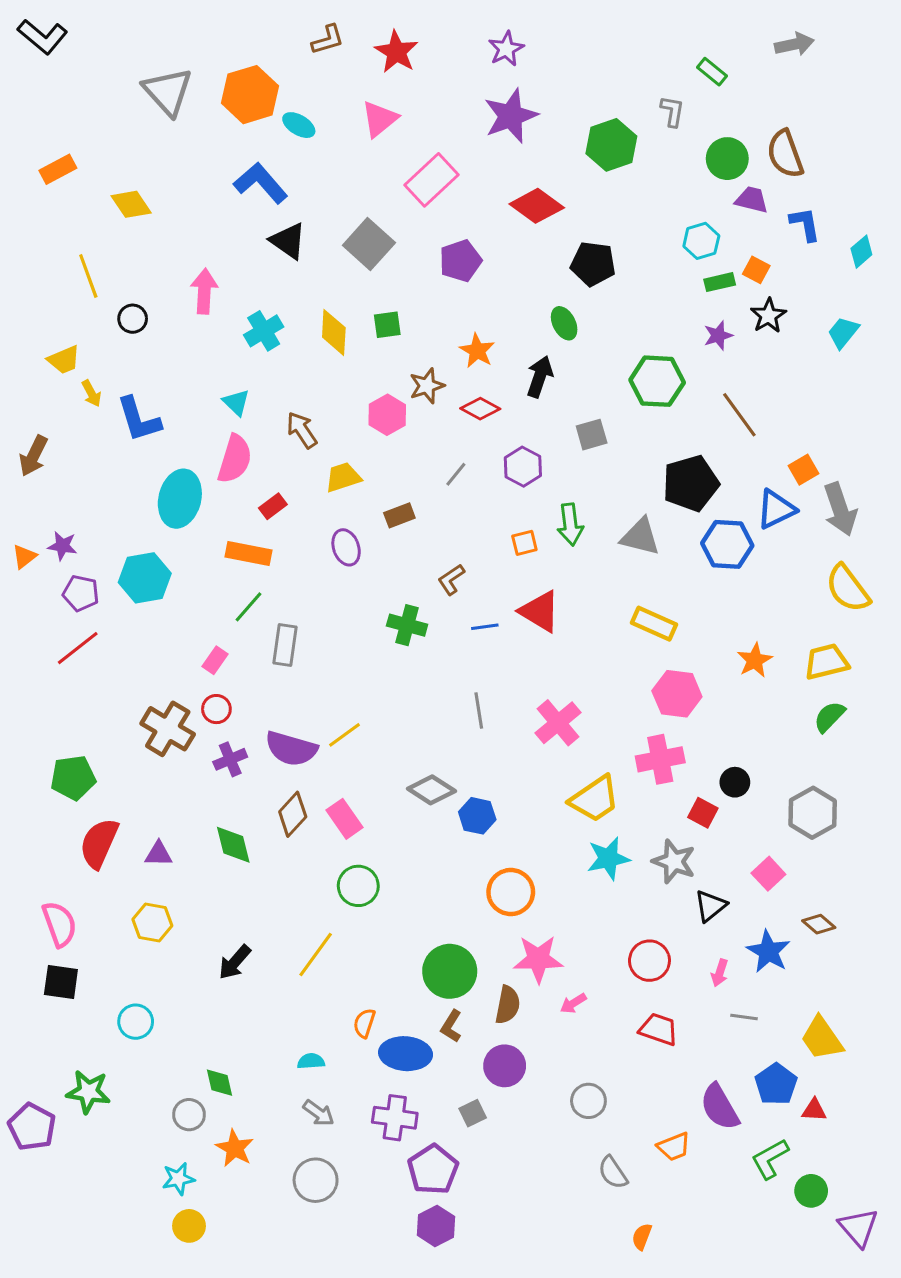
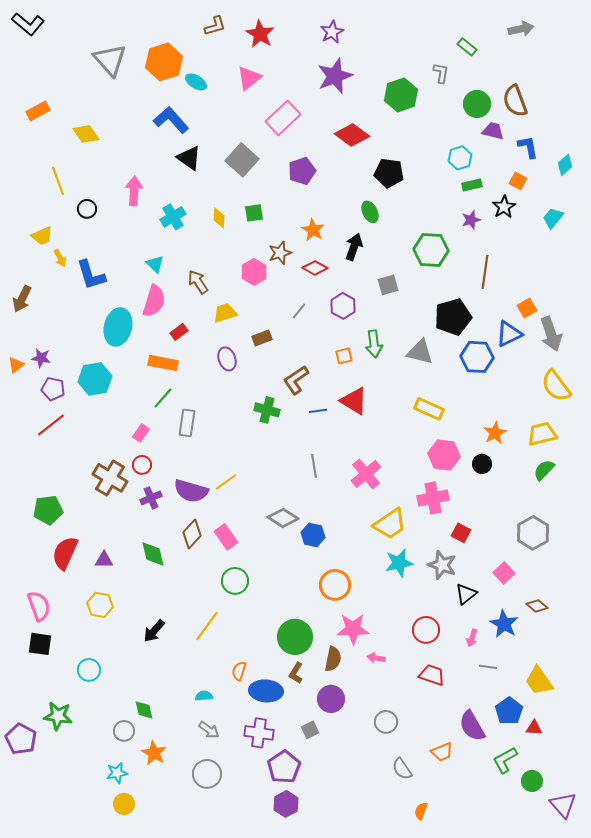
orange square: (756, 270) -> (518, 181), moved
yellow diamond: (334, 332) -> (219, 218), size x0.7
brown line: (739, 415) -> (485, 272), turned 44
brown L-shape: (451, 579) -> (296, 380), size x1.4
black circle: (735, 782) -> (482, 464), moved
pink arrow: (573, 1003) -> (376, 658), turned 42

